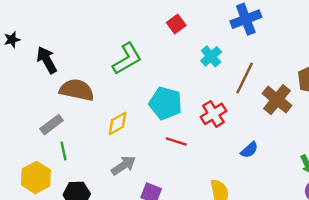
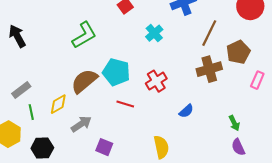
brown line: (245, 78) -> (209, 33), moved
brown semicircle: (77, 90) -> (84, 81), moved, turned -52
brown cross: (277, 100) -> (209, 69), turned 35
yellow diamond: (118, 124) -> (58, 104), moved

